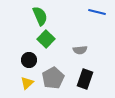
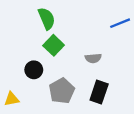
blue line: (97, 12) -> (120, 23), moved, turned -36
yellow triangle: (27, 83) -> (12, 99), moved, turned 32

